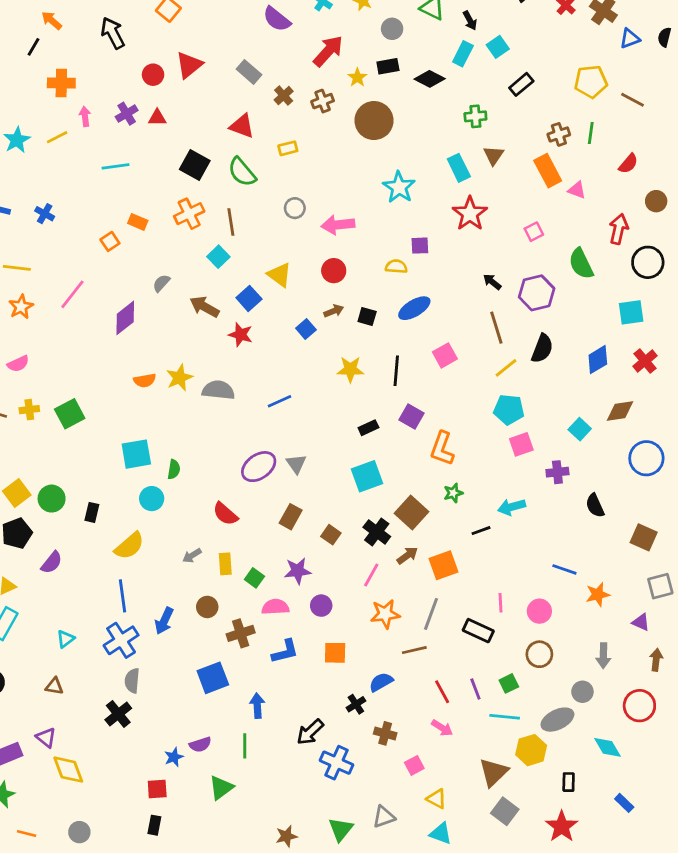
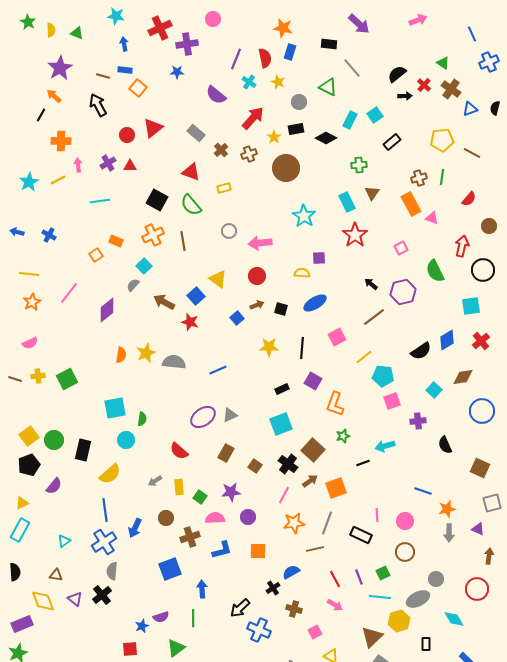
black arrow: (470, 20) -> (405, 96), moved, turned -64
cyan square: (218, 257) -> (144, 266), moved
brown line: (496, 328) -> (374, 317), turned 70
black semicircle: (542, 348) -> (421, 351), moved, turned 35
yellow line: (506, 368) -> (364, 357), moved
orange semicircle: (145, 380) -> (121, 355), turned -70
gray triangle: (296, 464) -> (230, 415), turned 42
black rectangle: (92, 512) -> (83, 450), size x1.5
gray arrow: (603, 656) -> (449, 533), moved
purple triangle: (46, 738) -> (75, 599), moved
yellow diamond: (68, 770) -> (43, 601), moved

